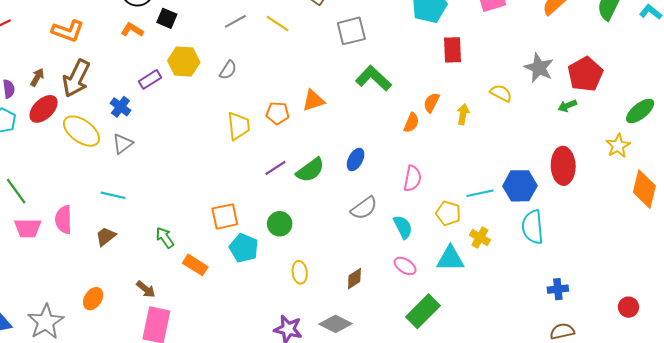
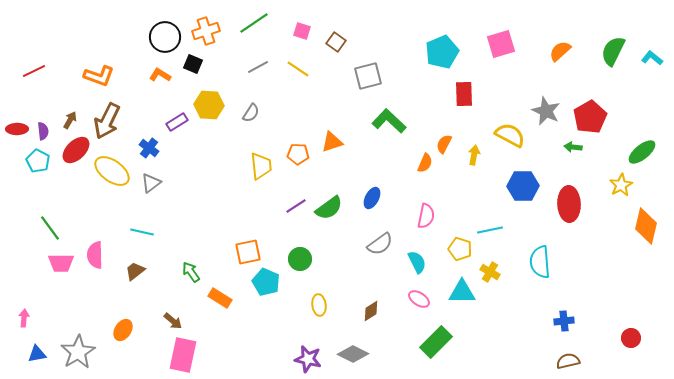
yellow semicircle: (501, 93) -> (510, 135), size x1.4
green arrow: (567, 106) -> (573, 147), turned 30
blue hexagon: (520, 186) -> (523, 186), moved

